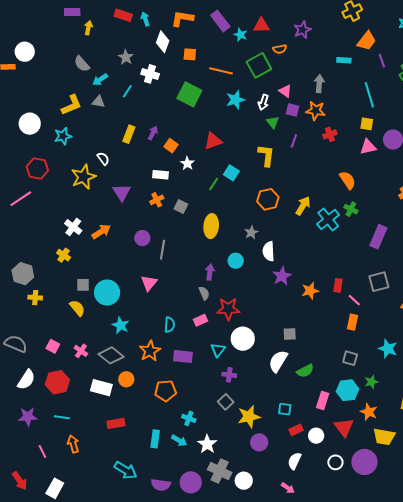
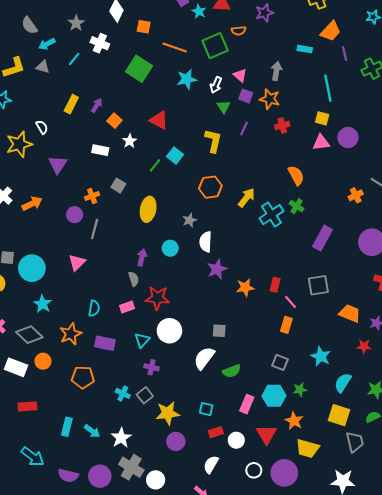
red triangle: (213, 141) -> (159, 120), turned 42
orange cross: (157, 200) -> (92, 196), moved
cyan cross: (189, 418) -> (123, 393), moved

